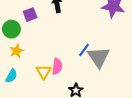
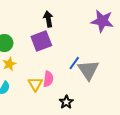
purple square: (30, 15) -> (41, 41), moved, size x1.5

